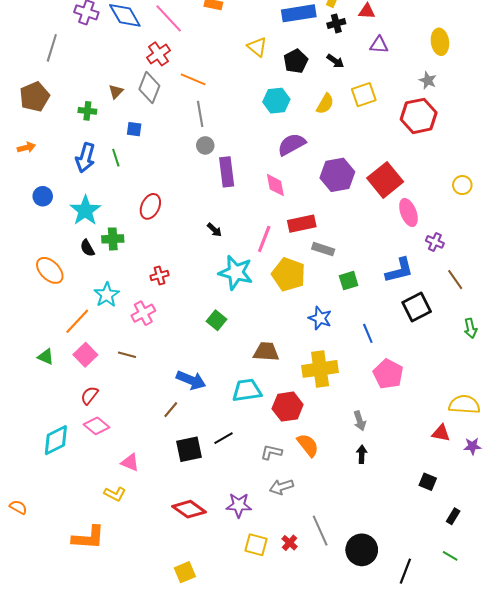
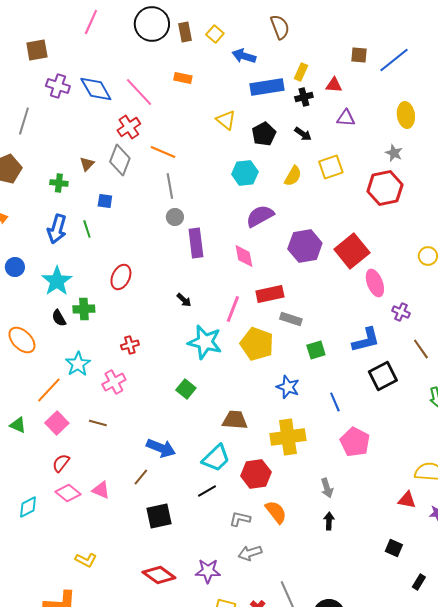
cyan trapezoid: (247, 390) -> (216, 458), turned 144
black line: (224, 438) -> (207, 491), moved
cyan diamond: (56, 440) -> (28, 507), size x0.7
pink triangle: (130, 462) -> (101, 490), moved

